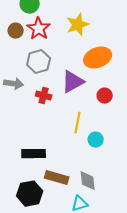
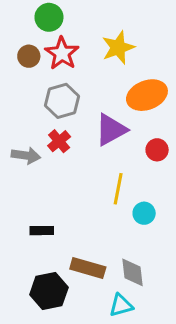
gray arrow: (14, 84) -> (26, 156), moved
red cross: (44, 96) -> (59, 141), moved, turned 35
black rectangle: (34, 154) -> (42, 231), moved, size x0.7

